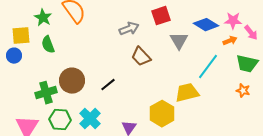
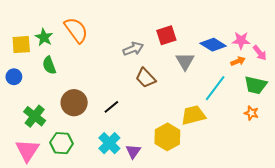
yellow square: (21, 36) -> (21, 45), moved
green cross: (46, 93) -> (35, 116), moved, turned -35
cyan cross: (90, 119) -> (109, 143), moved

